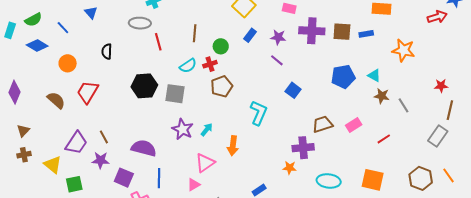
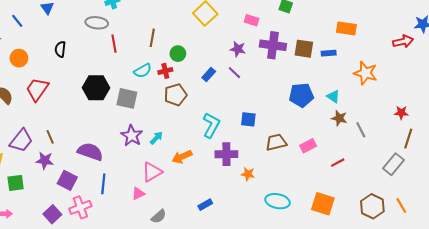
blue rectangle: (250, 35) -> (209, 75), moved
blue square: (293, 90) -> (248, 119), moved, turned -35
orange arrow: (233, 146) -> (182, 157), turned 54
purple cross: (303, 148) -> (226, 154), moved
orange star: (290, 168) -> (248, 174), moved

